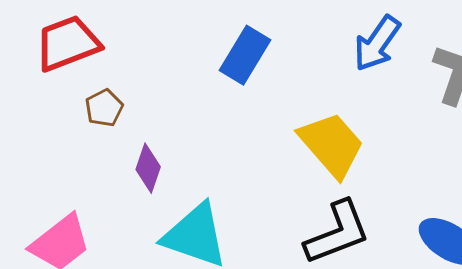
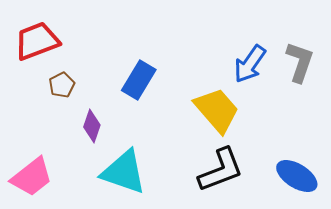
blue arrow: (377, 43) -> (250, 64), moved
blue rectangle: (245, 55) -> (139, 80), moved

